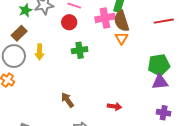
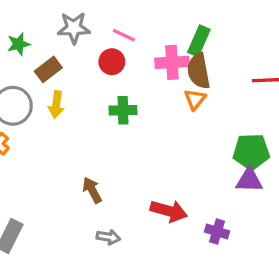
green star: (25, 10) -> (18, 44), moved
brown rectangle: (19, 33) -> (48, 69), moved
red arrow: (114, 106) -> (169, 211), size x1.5
purple cross: (164, 113) -> (217, 232), moved

